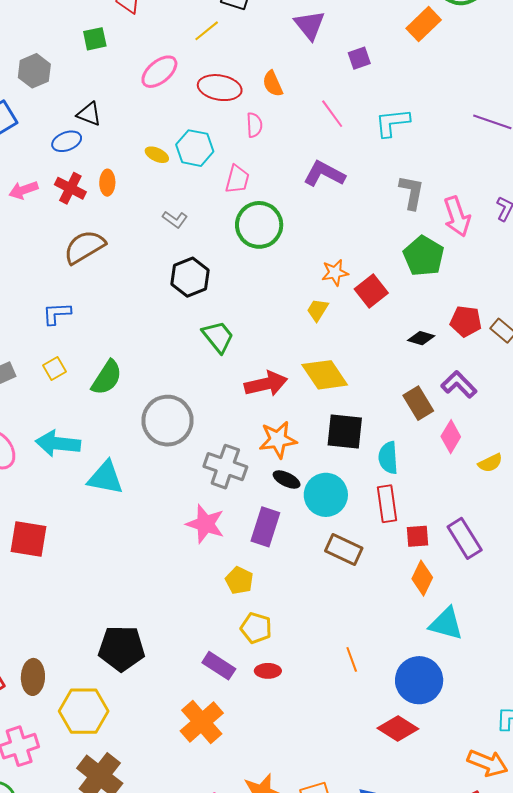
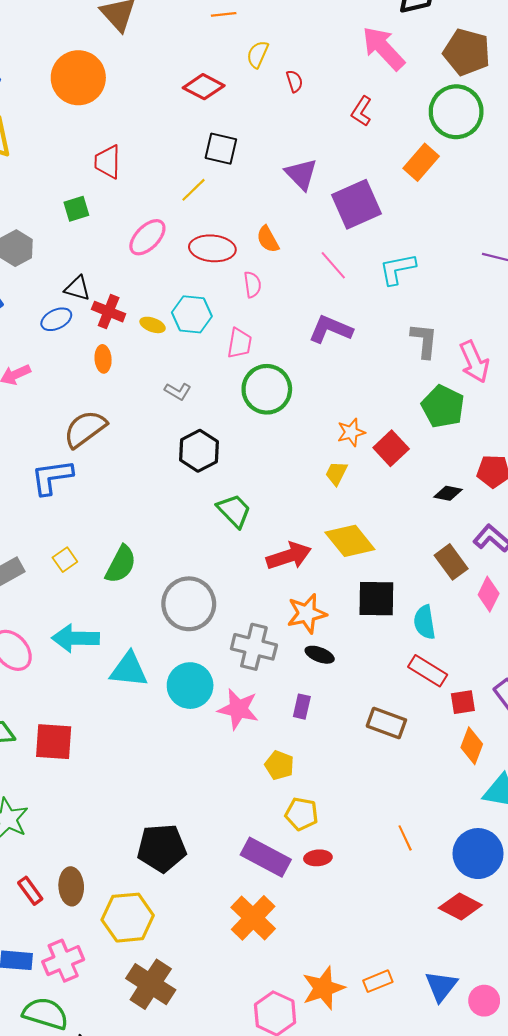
purple square: (359, 58) -> (357, 204), size x2.0
red cross: (70, 188) -> (109, 312), moved
blue L-shape: (57, 313) -> (52, 477), moved, size x1.4
cyan circle: (326, 495) -> (190, 686), moved
red rectangle: (387, 504) -> (428, 671), turned -45
purple rectangle: (265, 527) -> (302, 707), size x0.6
purple rectangle: (219, 666) -> (266, 857), size x1.4

